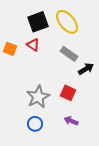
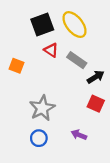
red triangle: (33, 45) -> (51, 50), moved
orange square: (10, 49) -> (17, 66), moved
red square: (68, 93) -> (96, 104), moved

